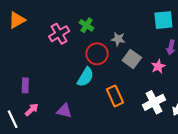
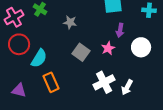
red circle: (97, 54) -> (19, 44), moved
gray square: (132, 59) -> (81, 52), moved
orange rectangle: (115, 96) -> (51, 82), moved

